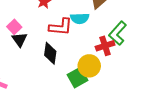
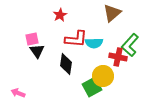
cyan semicircle: (80, 18) -> (94, 43), moved
pink square: (14, 27) -> (32, 39), turned 32
red cross: (105, 46) -> (118, 57), turned 30

